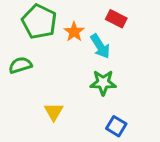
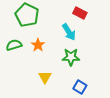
orange star: (74, 32) -> (38, 45), moved
yellow triangle: (54, 112) -> (45, 77), moved

